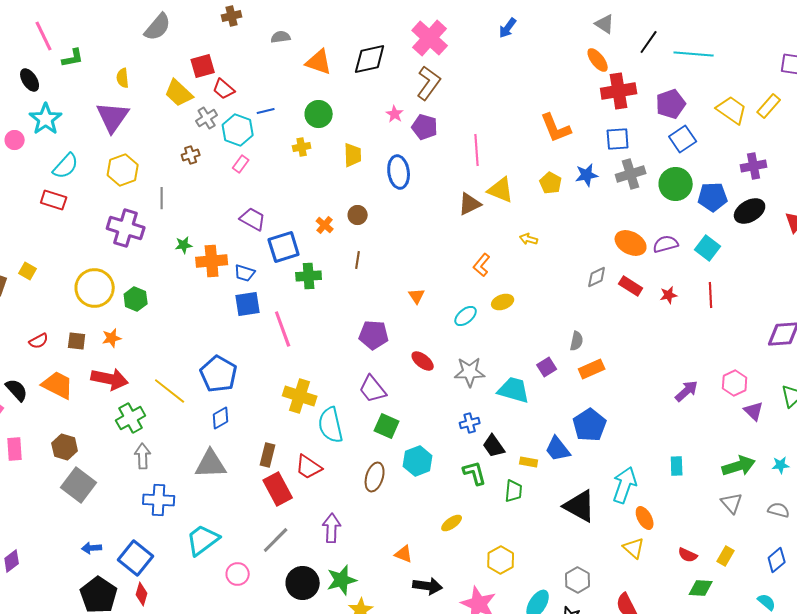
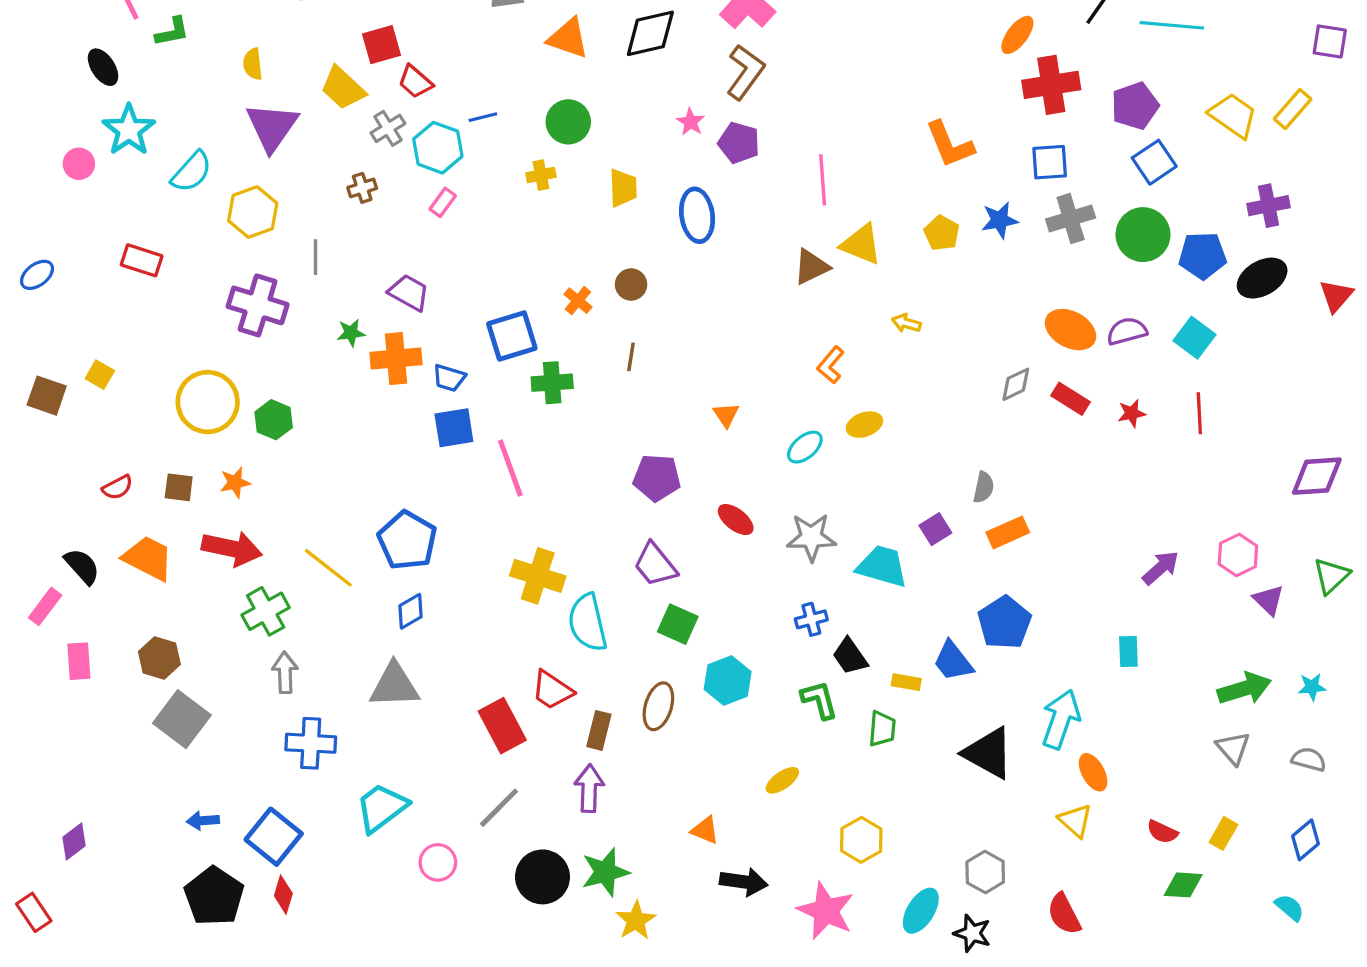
orange ellipse: (598, 60) -> (1017, 35), turned 75
purple triangle: (113, 117) -> (272, 127), moved
cyan semicircle: (66, 166) -> (192, 172), moved
purple trapezoid: (253, 219) -> (409, 293), moved
brown rectangle: (268, 455) -> (599, 730), moved
cyan rectangle: (677, 466) -> (1128, 652), moved

